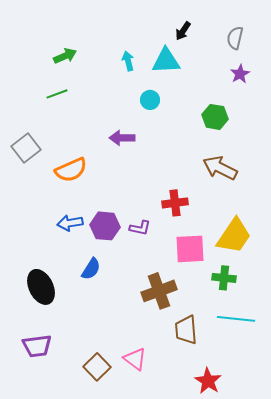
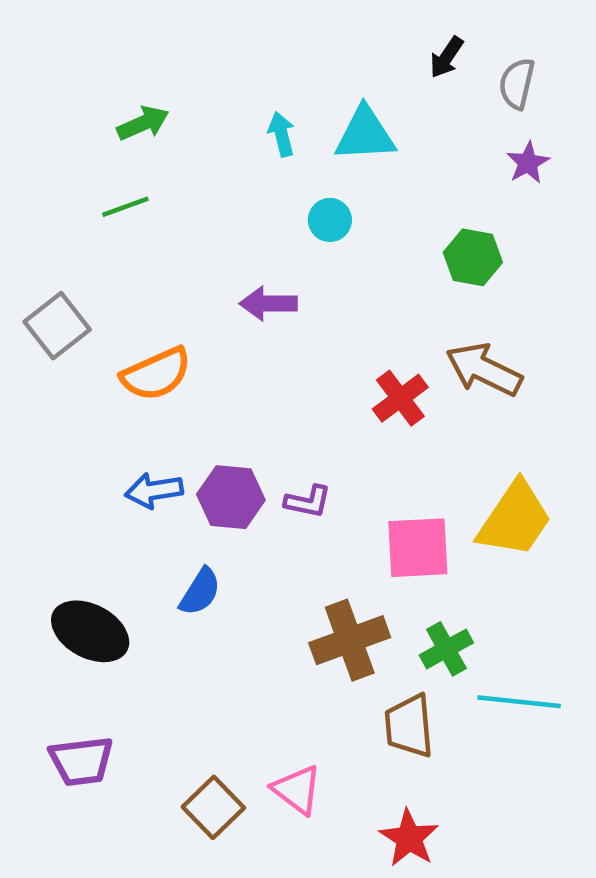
black arrow: (183, 31) -> (446, 57), moved
red cross: (175, 203) -> (400, 398), moved, turned -30
green cross: (224, 278) -> (446, 649), moved, turned -35
black ellipse: (41, 287) -> (90, 631), turned -36
red star: (208, 381) -> (409, 838), moved

